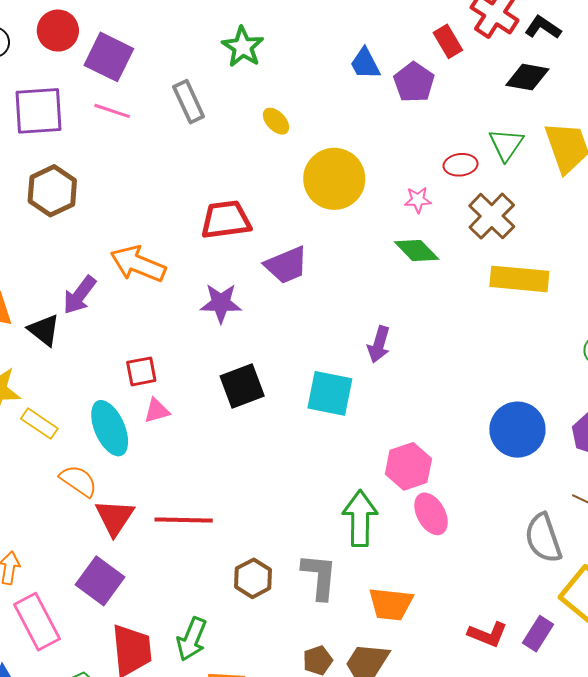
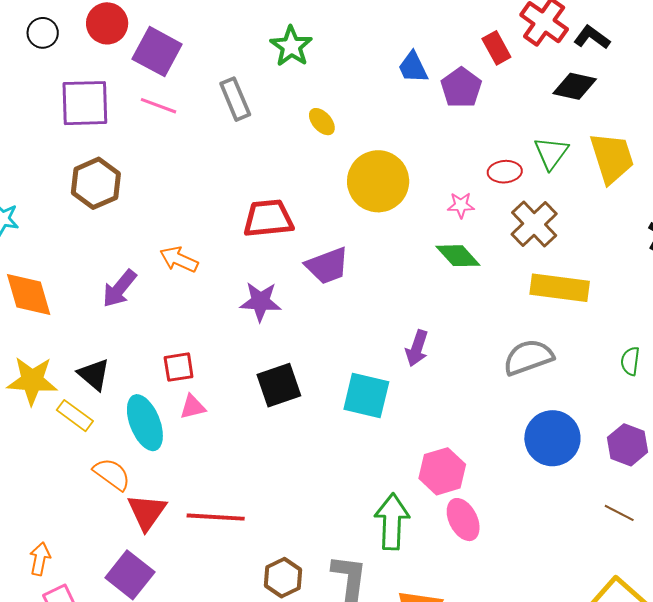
orange arrow: (138, 264) -> (179, 259), size x0.7
black triangle: (44, 330) -> (94, 374), moved
gray semicircle: (543, 538) -> (528, 357), moved, turned 87

